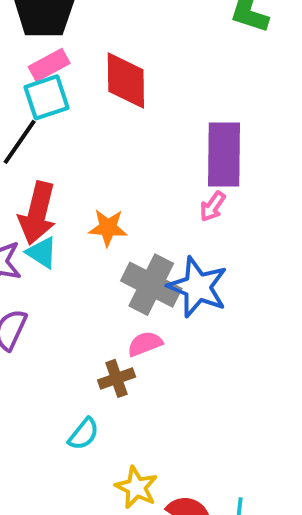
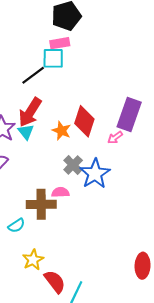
red diamond: (126, 80) -> (84, 121), moved
gray cross: (151, 285) -> (73, 165), size x0.7
brown cross: (117, 378) -> (41, 204), size x1.6

